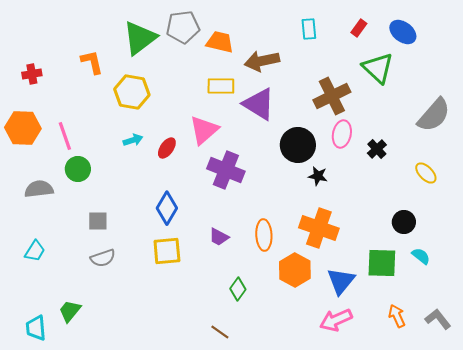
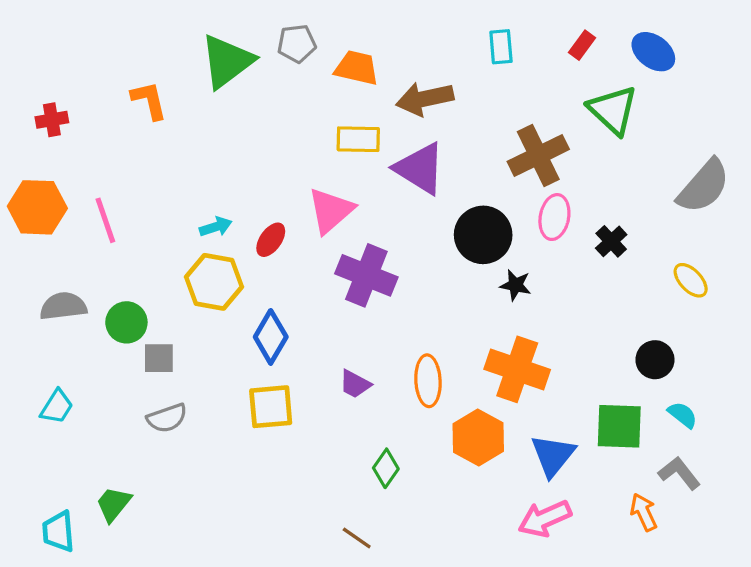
gray pentagon: (183, 27) -> (297, 44), size x0.7
yellow hexagon: (132, 92) -> (214, 282), moved
green circle: (78, 169) -> (126, 322), moved
gray L-shape: (438, 319) -> (679, 473), moved

